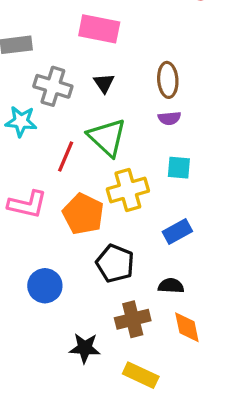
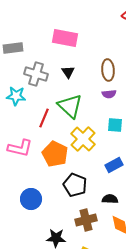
yellow cross: (128, 190) -> (83, 139), turned -30

